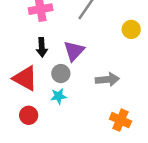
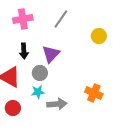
gray arrow: (107, 79) -> (57, 104), moved
orange cross: (120, 120) -> (94, 93), moved

